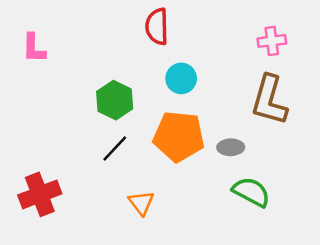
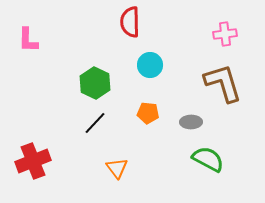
brown L-shape: (269, 100) -> (223, 83), turned 147
orange pentagon: (179, 136) -> (148, 113), size x0.5

